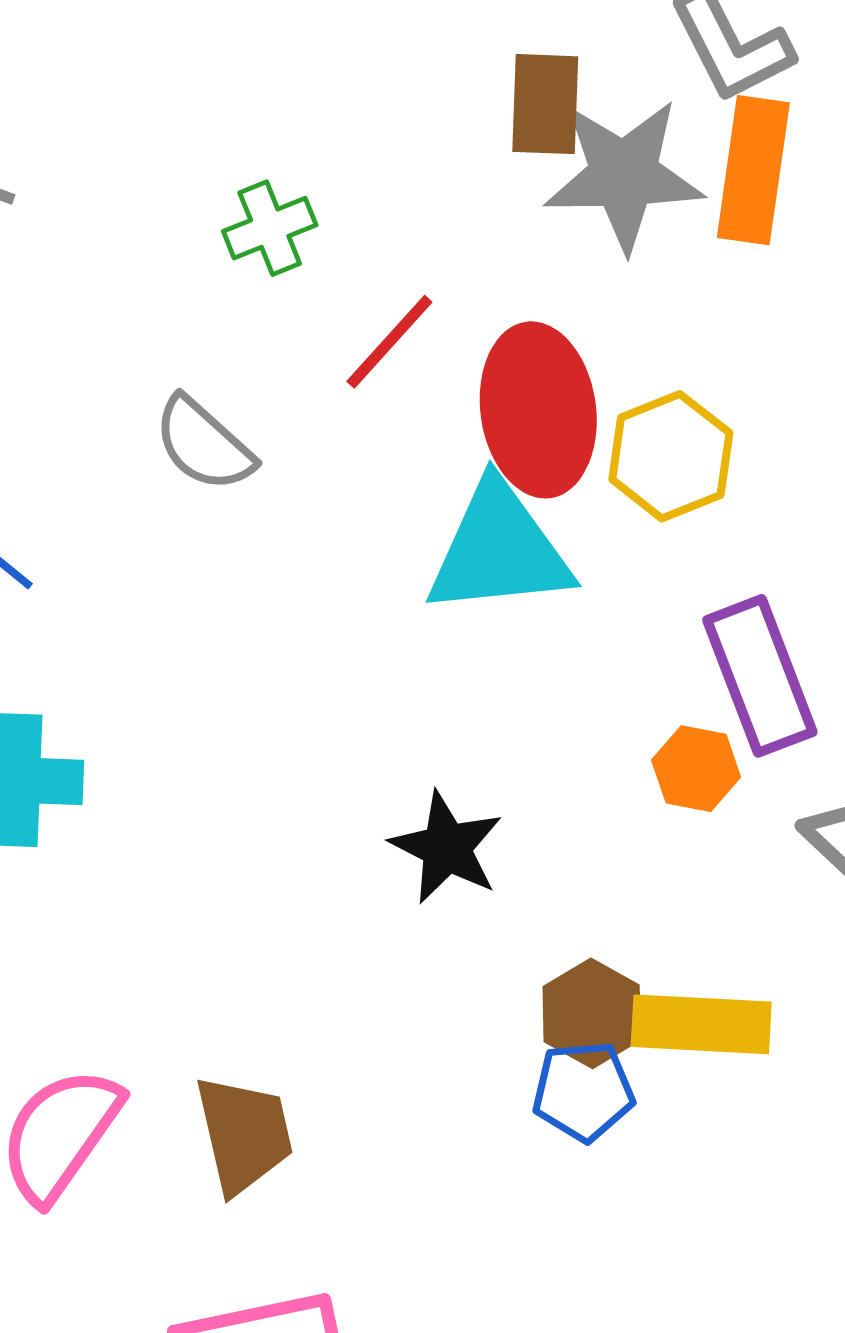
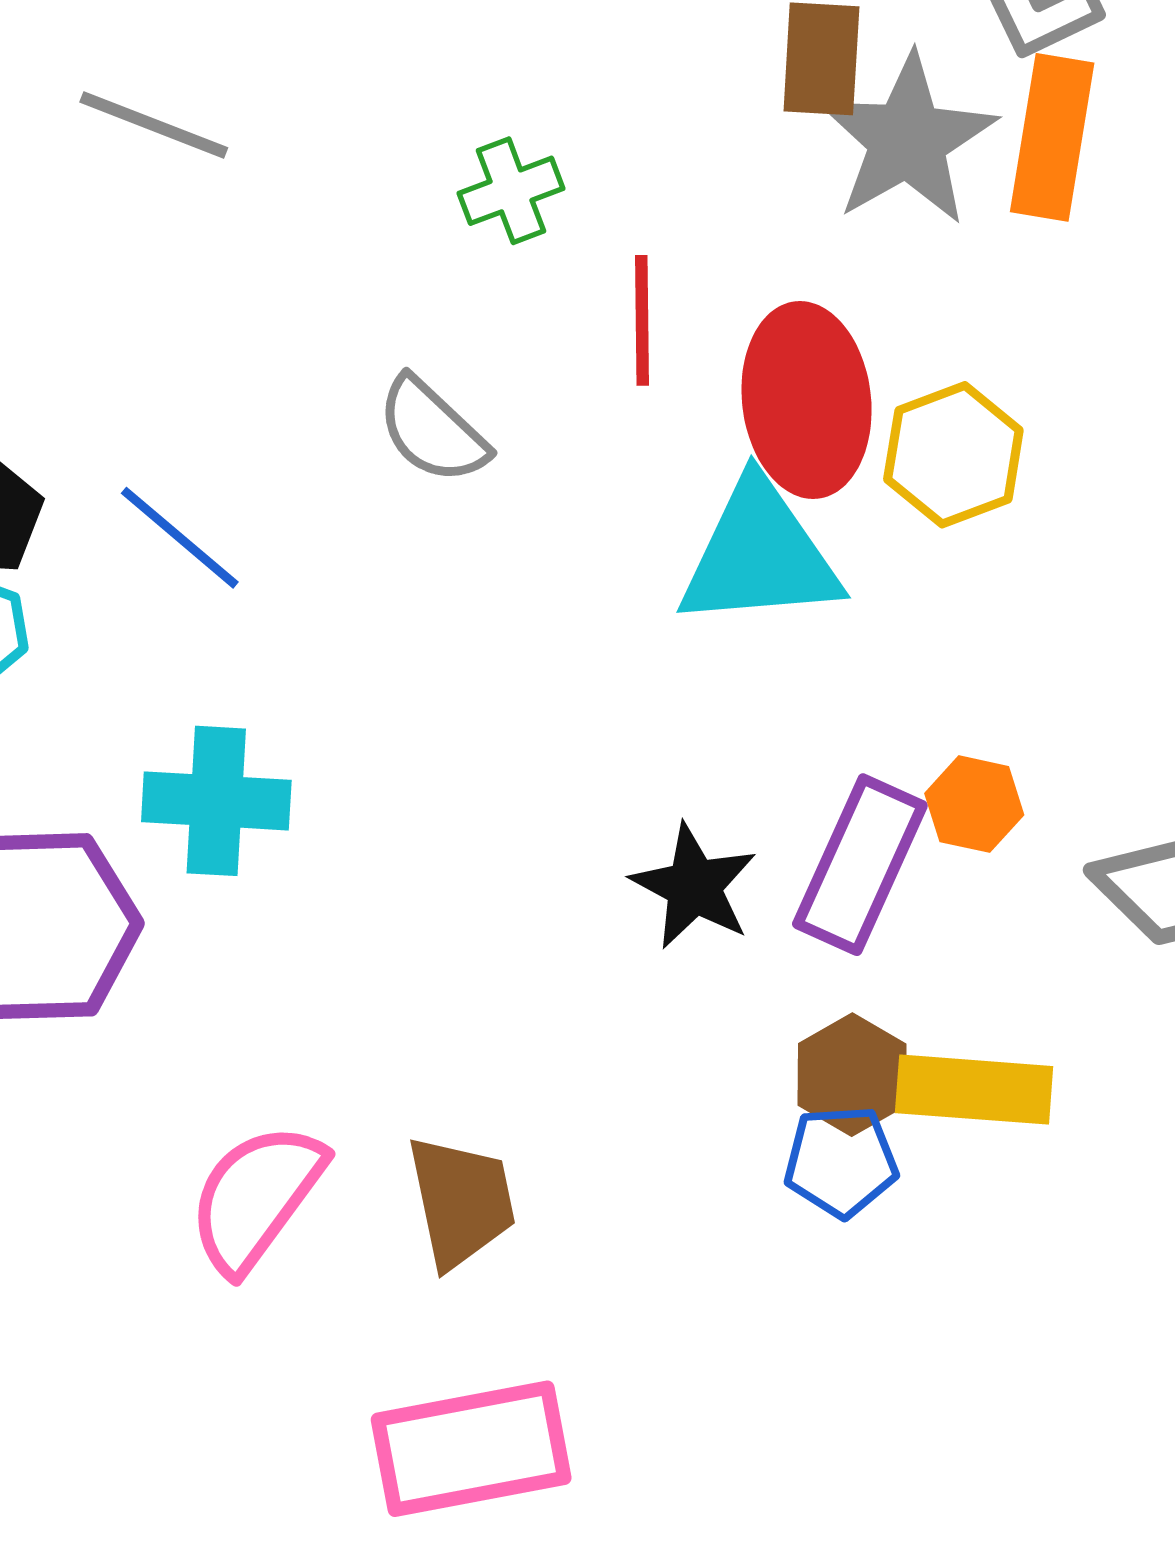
gray star: (624, 175) -> (907, 140), turned -30
red line: (389, 342) -> (642, 320), turned -44
purple rectangle: (760, 676) -> (860, 865), moved, turned 44

